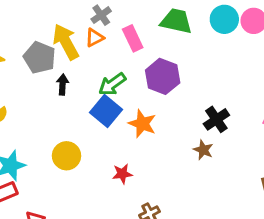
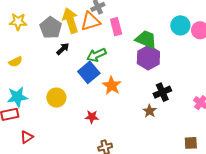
green trapezoid: (176, 21) -> (146, 39), moved
orange triangle: (95, 38) -> (90, 21), size x1.5
purple hexagon: (163, 76) -> (148, 58), moved
black arrow: (63, 85) -> (63, 49), turned 32

